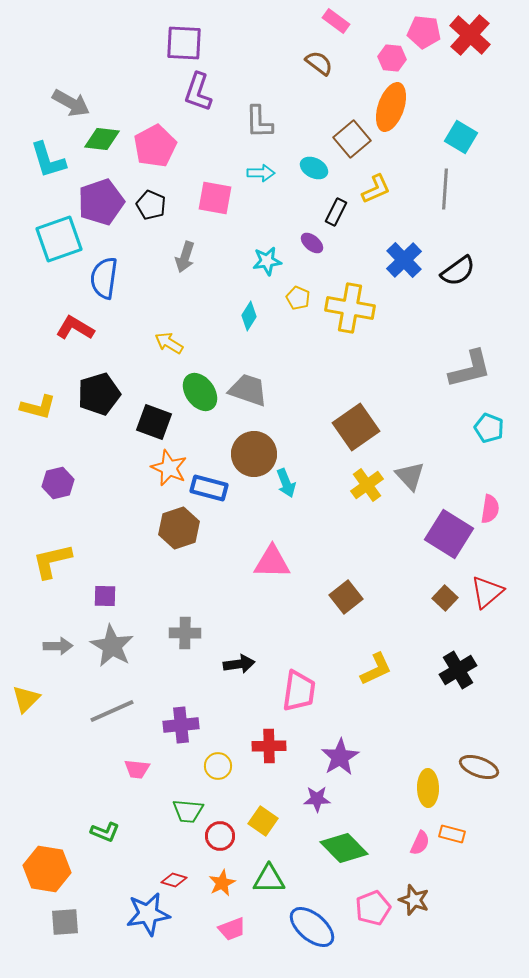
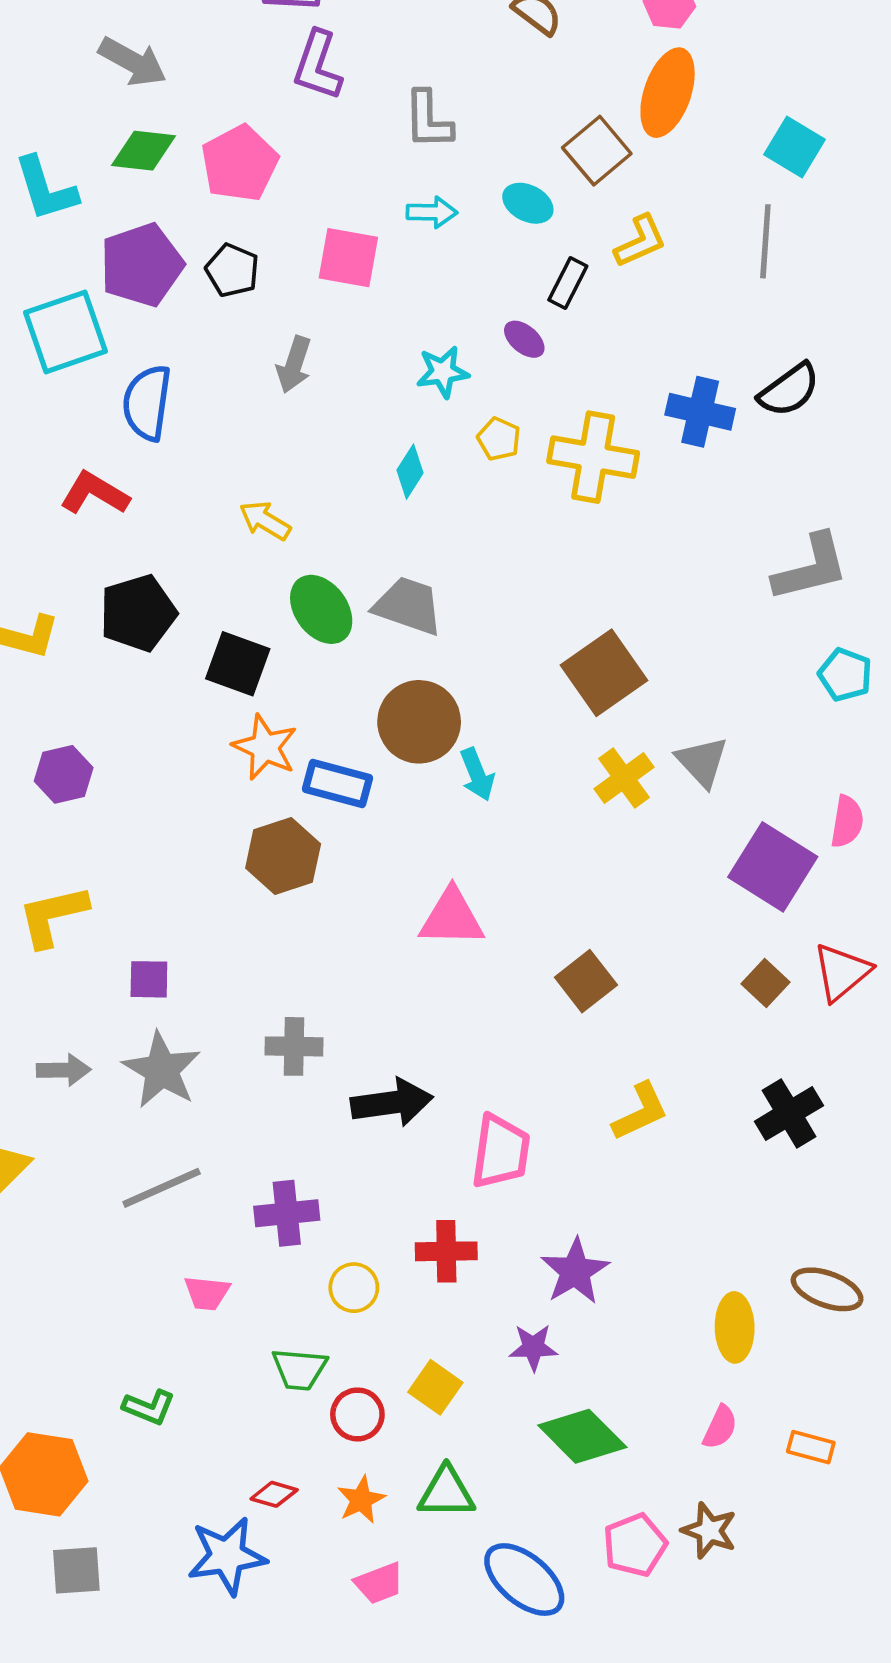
gray arrow: (71, 103) -> (133, 62), moved
blue cross: (404, 260) -> (700, 412), moved, turned -33
black arrow: (239, 664) -> (392, 1103), size x1.4
orange rectangle: (452, 834) -> (811, 1447), moved

